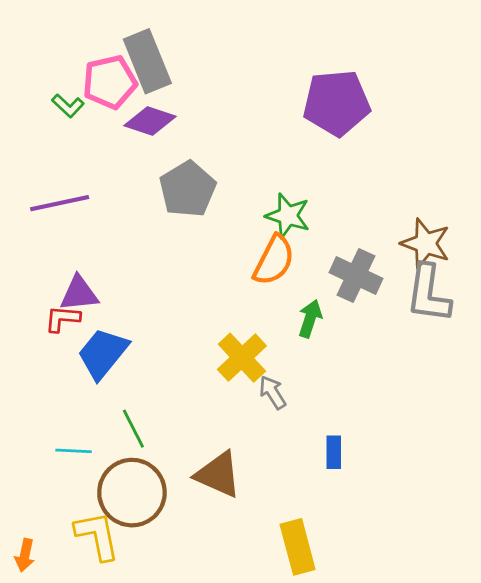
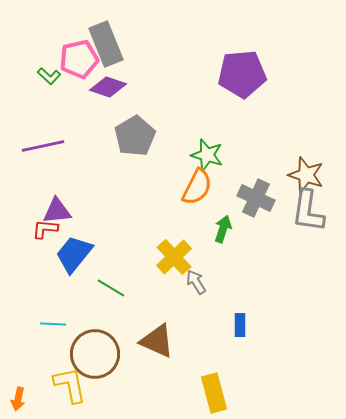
green line: (133, 429) -> (111, 288), moved, turned -32

